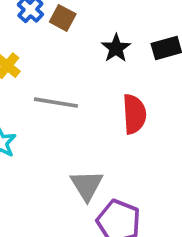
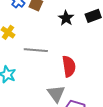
red semicircle: (134, 114) -> (69, 66), moved

